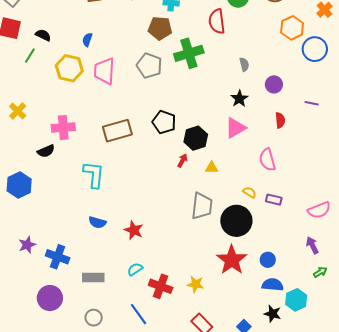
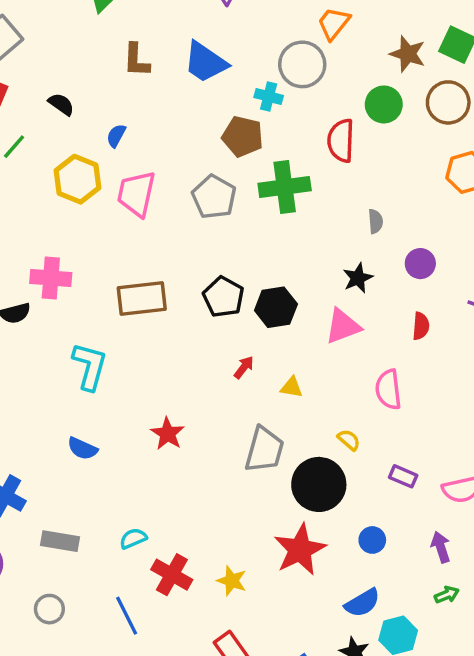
black semicircle: (43, 35) -> (61, 104), moved
black hexagon: (196, 138) -> (276, 307), moved
purple rectangle: (274, 200) -> (403, 476), moved
red star: (134, 230) -> (168, 434), moved
blue circle: (268, 260) -> (372, 540), moved
blue semicircle: (273, 285) -> (362, 603), turned 135

